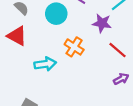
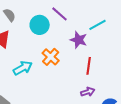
red line: (118, 50) -> (89, 66), turned 48
cyan arrow: (45, 64) -> (23, 68), turned -30

